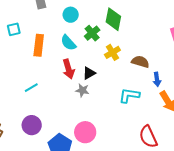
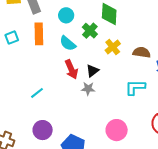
orange rectangle: (39, 45) -> (39, 34), moved
pink circle: (85, 132) -> (117, 130), moved

